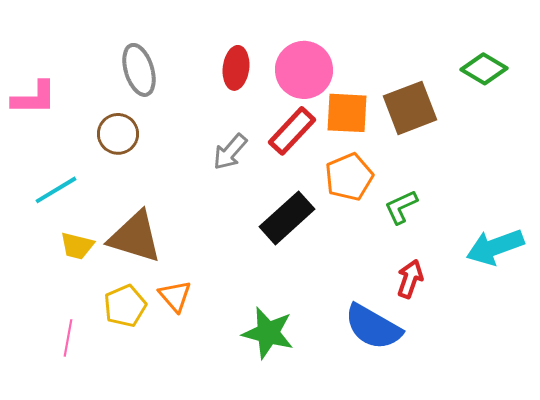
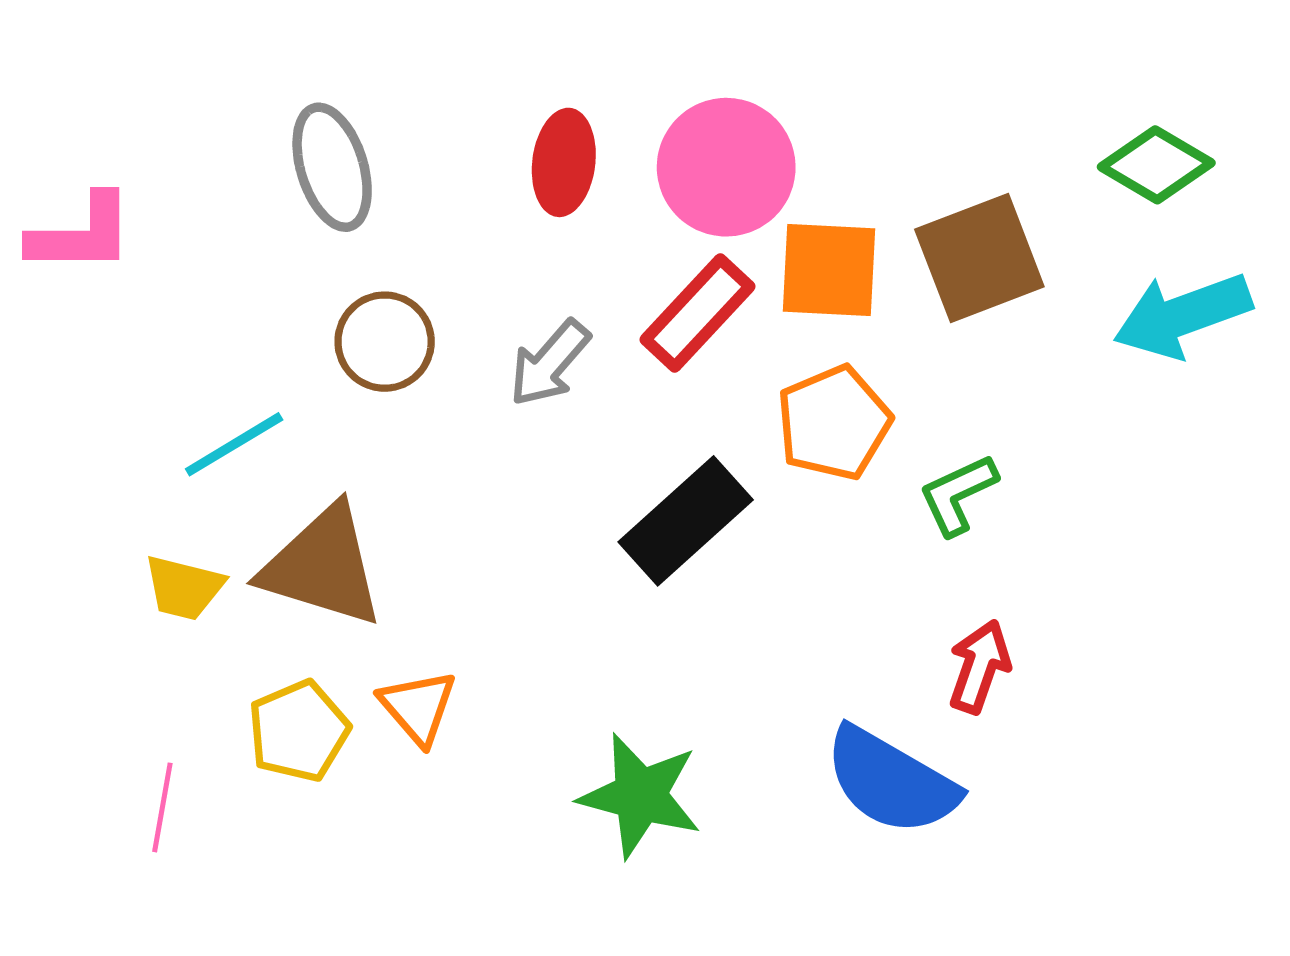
brown circle: (118, 134) -> (385, 342), moved
cyan line: (56, 190) -> (234, 444), moved
cyan arrow: (495, 247) -> (1183, 315), moved

